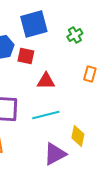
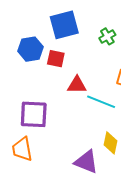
cyan line: (46, 115) -> (101, 102), moved, turned 36
purple triangle: (55, 154) -> (86, 162), turned 50

